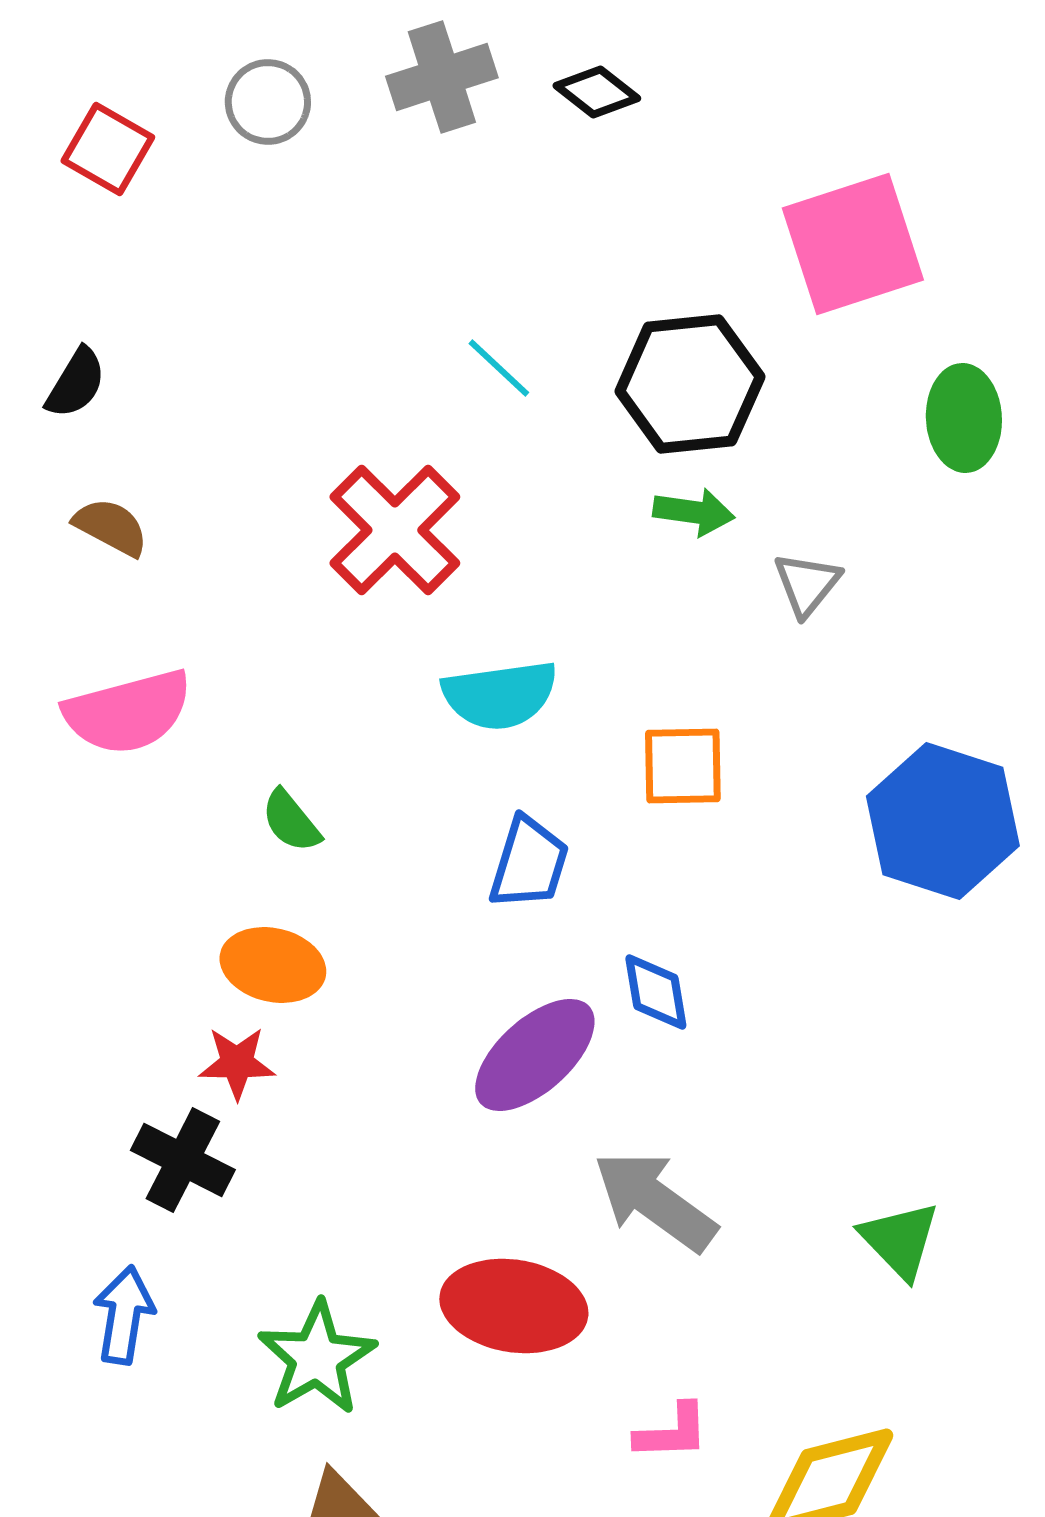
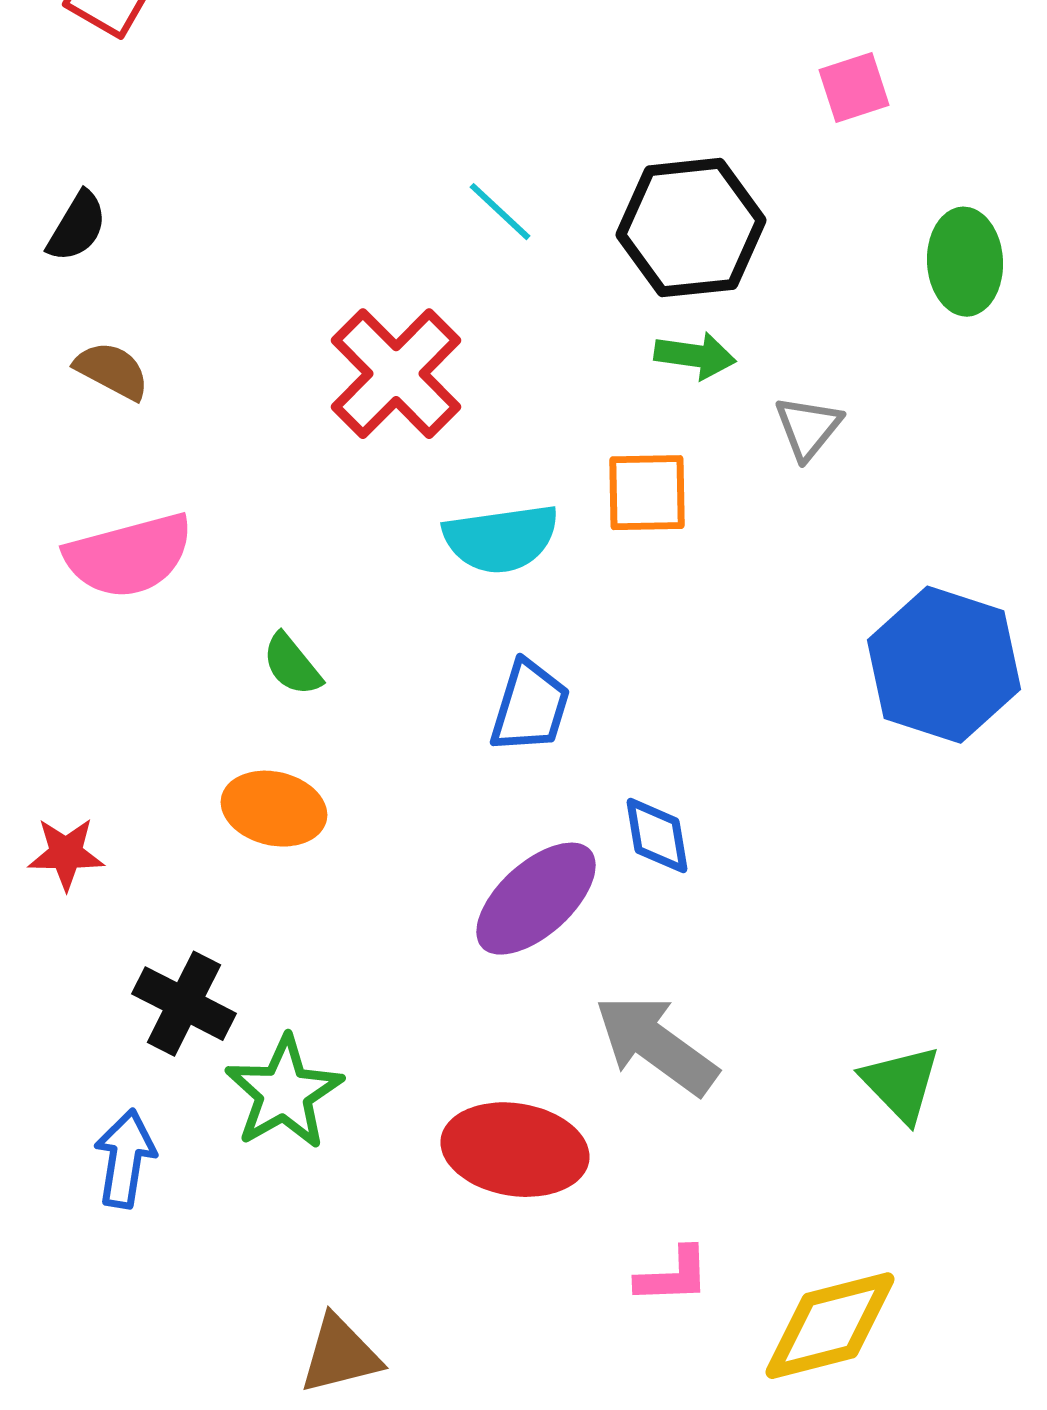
pink square: (853, 244) -> (854, 88), size x0.5
orange square: (683, 766) -> (647, 493), moved
red star: (237, 1063) -> (66, 854), moved
green star: (317, 1358) -> (284, 1093), moved

